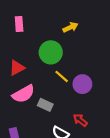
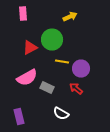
red triangle: (17, 68) -> (30, 48), moved
yellow line: (62, 76) -> (62, 62), turned -32
red arrow: (80, 120) -> (76, 89), moved

